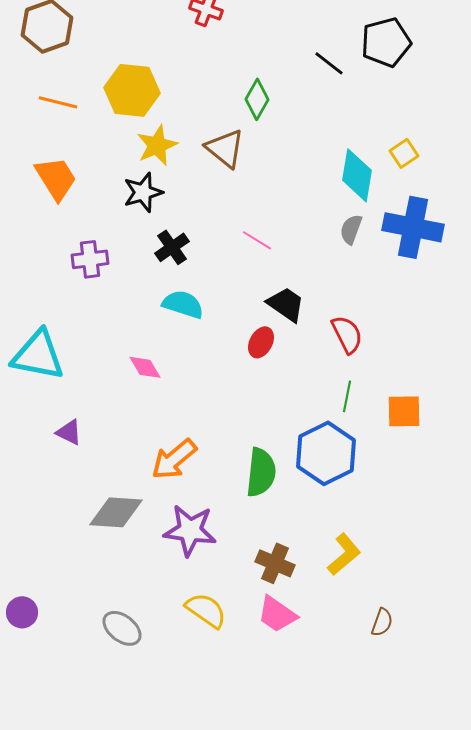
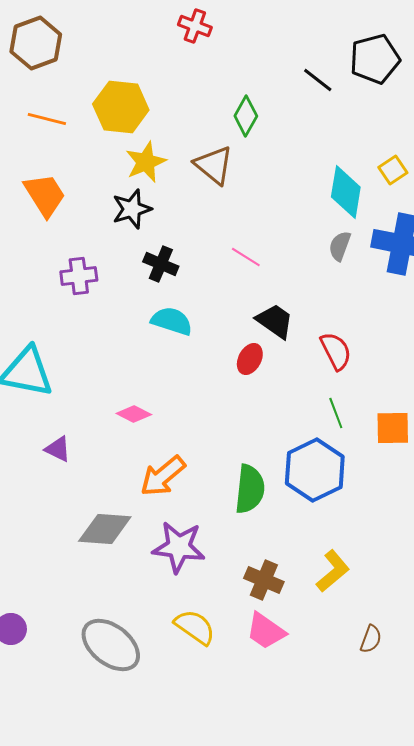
black cross: (172, 247) -> (161, 264), turned -32
pink diamond: (145, 367) -> (134, 414), moved, turned -32
green line: (347, 396) -> (336, 413), turned -32
gray ellipse: (122, 628) -> (111, 645), size x1.5

